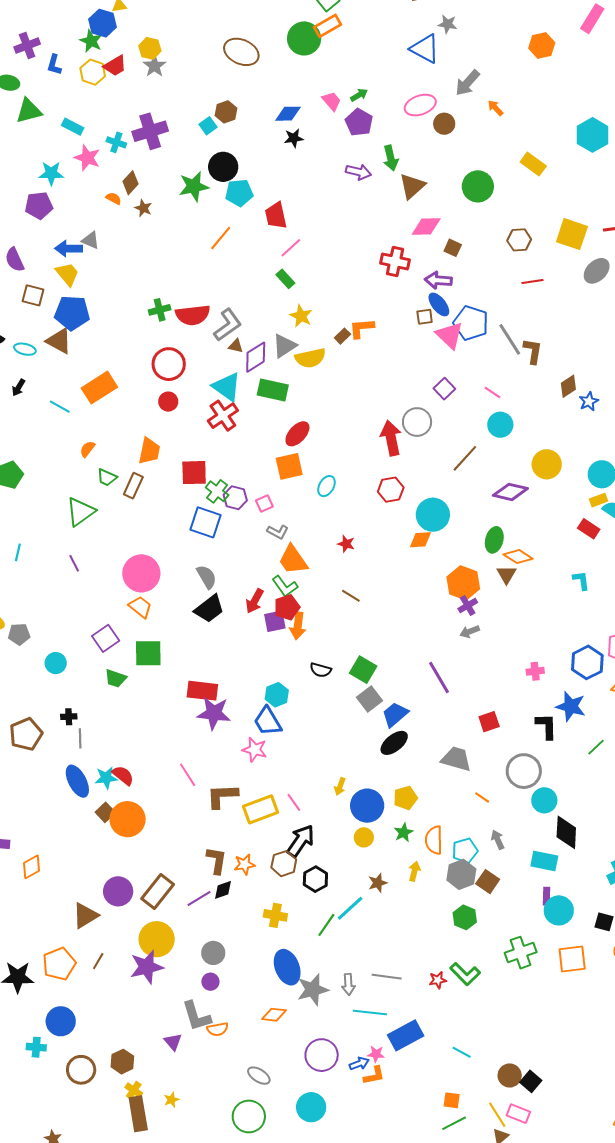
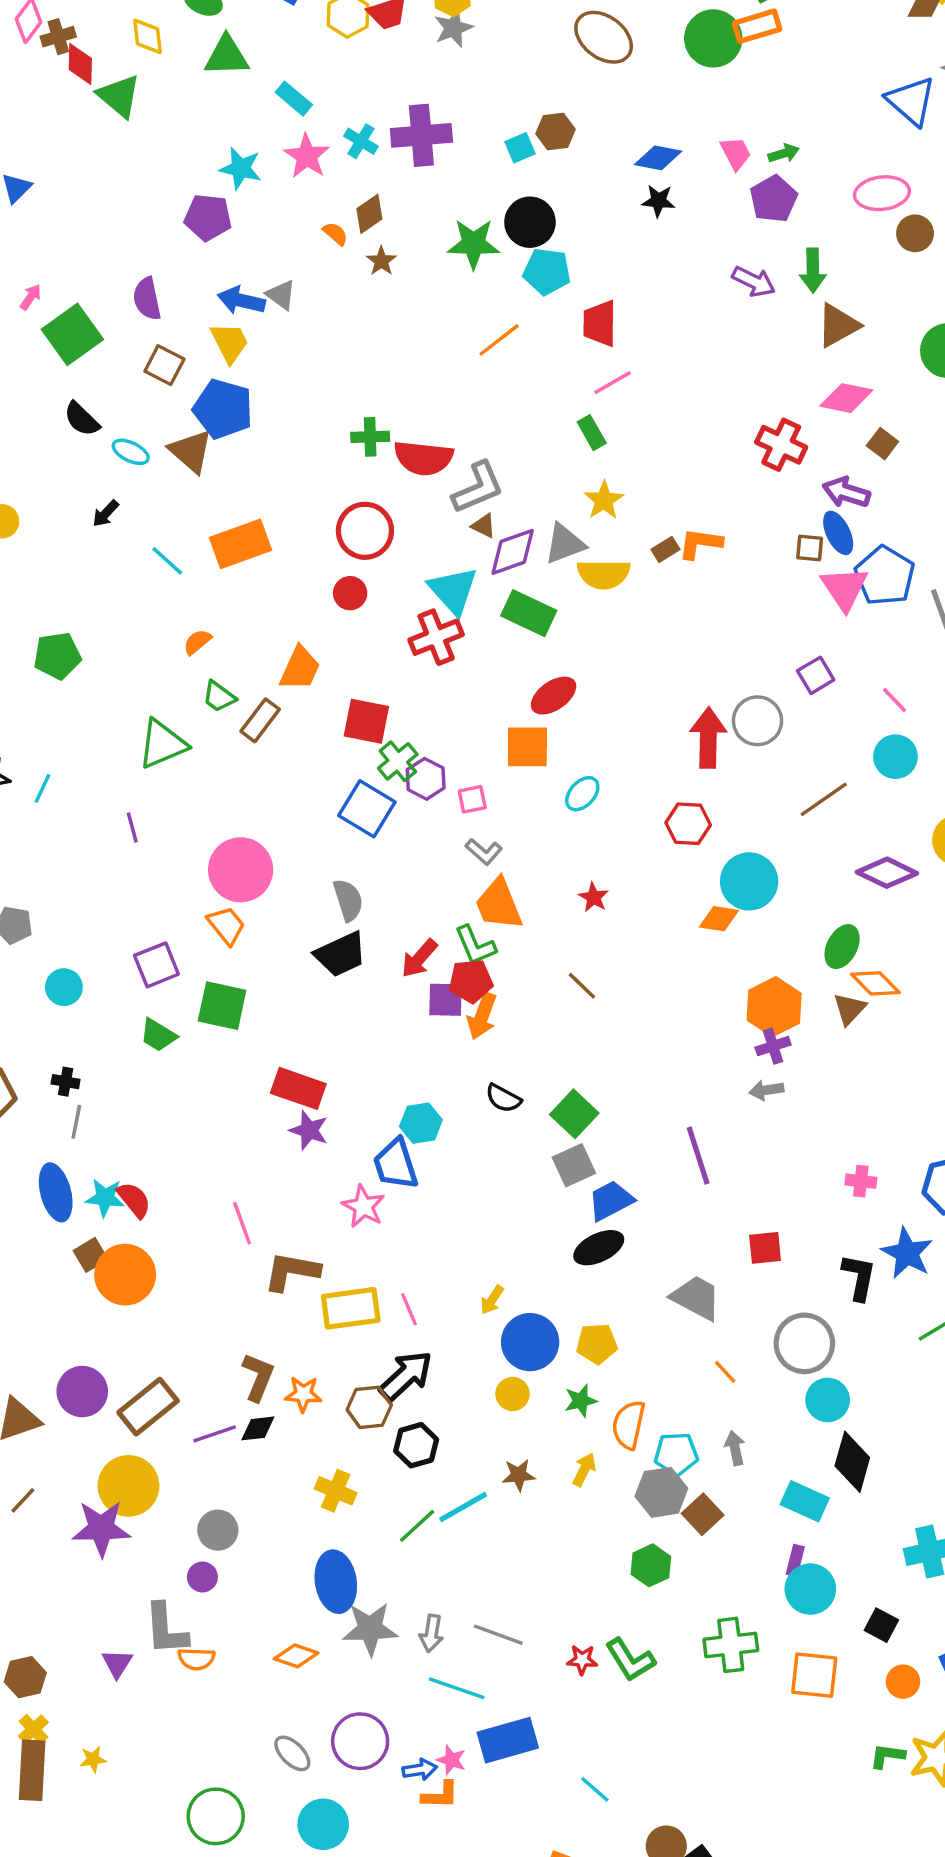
purple star: (214, 713) -> (309, 1130), size x0.7
gray ellipse: (259, 1076) -> (292, 1753), moved

